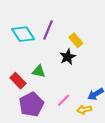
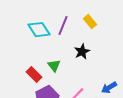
yellow rectangle: (76, 40) -> (90, 22), moved
green triangle: (39, 71) -> (54, 66), turned 40

